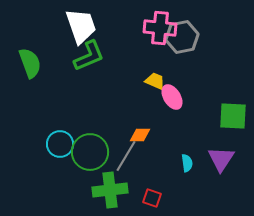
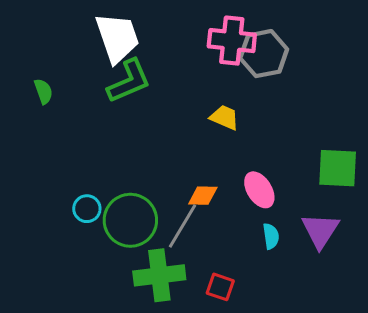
green semicircle: (30, 63) -> (43, 91), size x0.6
pink ellipse: (172, 97) -> (259, 190), moved
cyan circle: (60, 144) -> (87, 209), size x0.7

